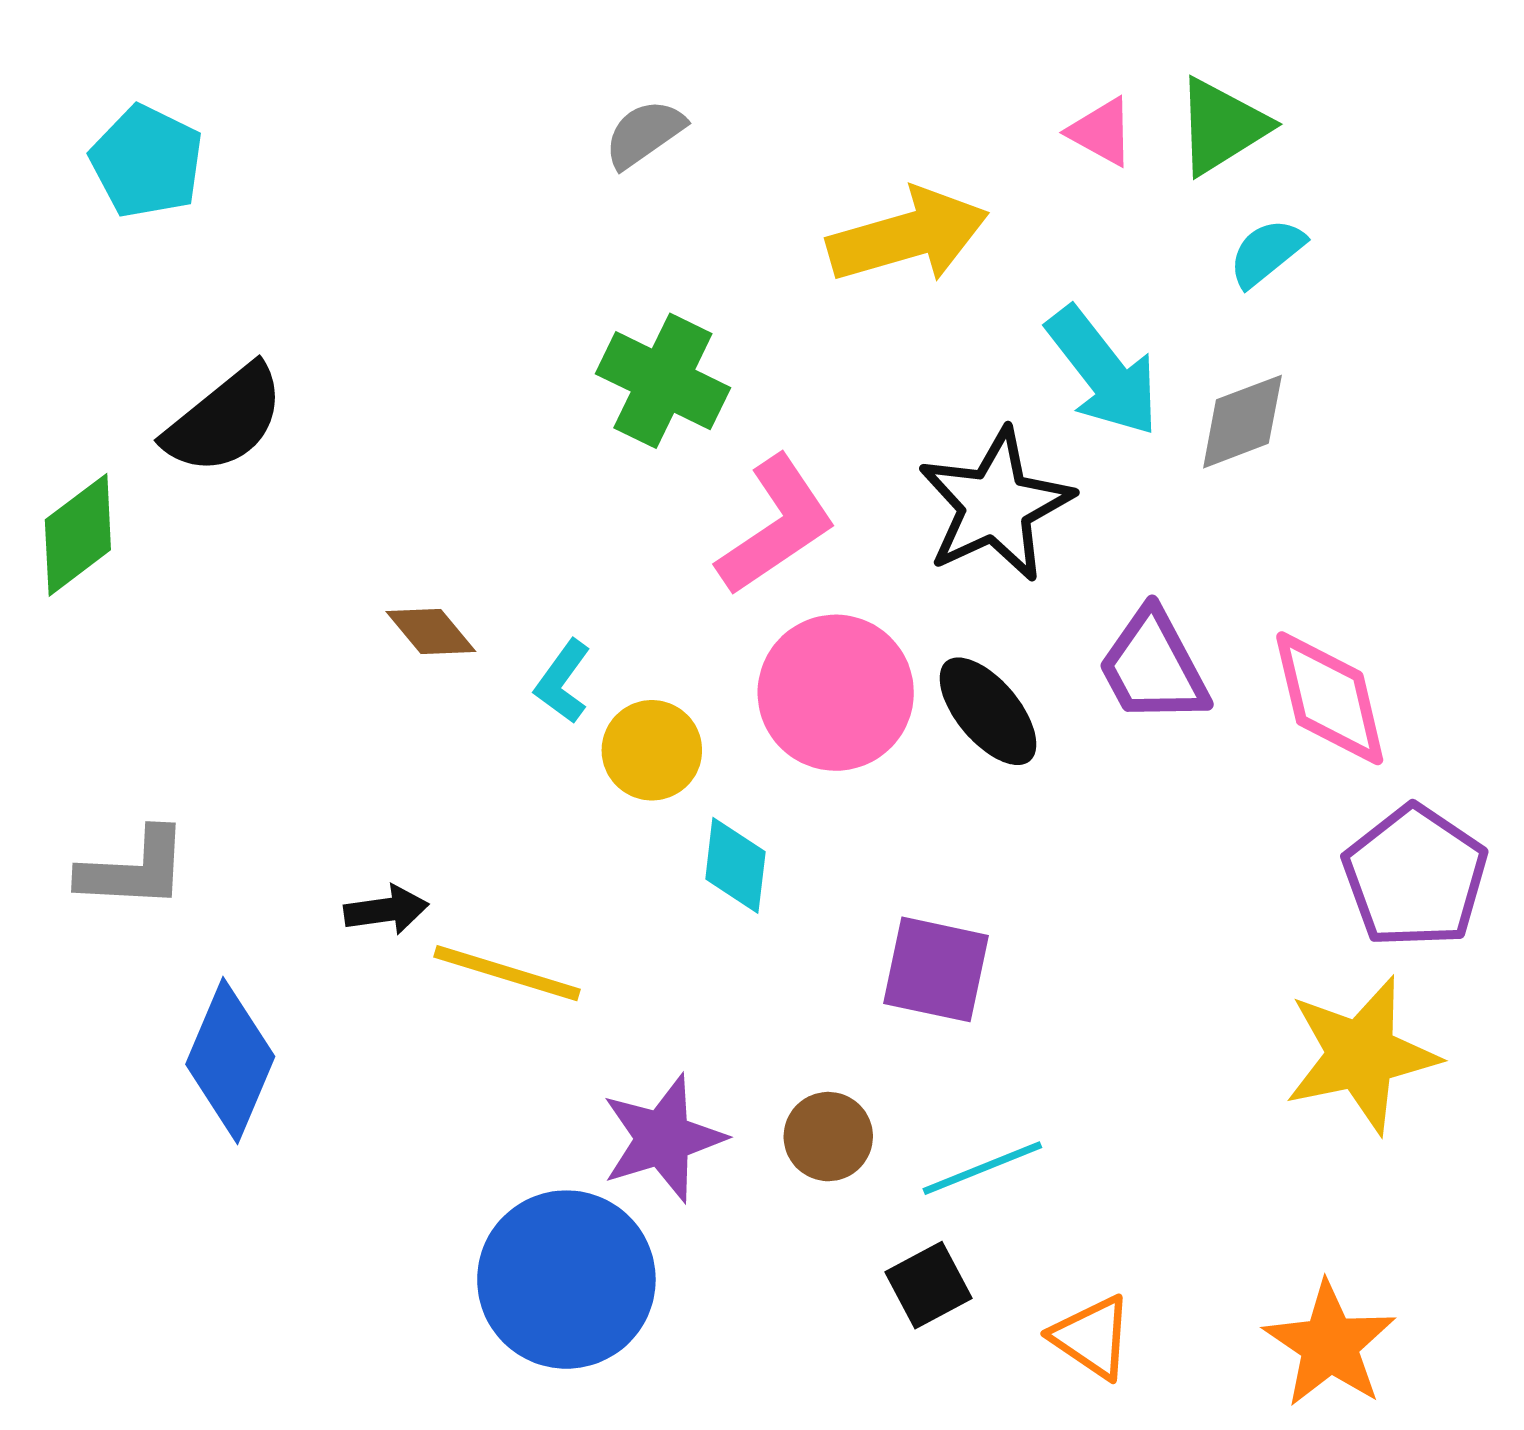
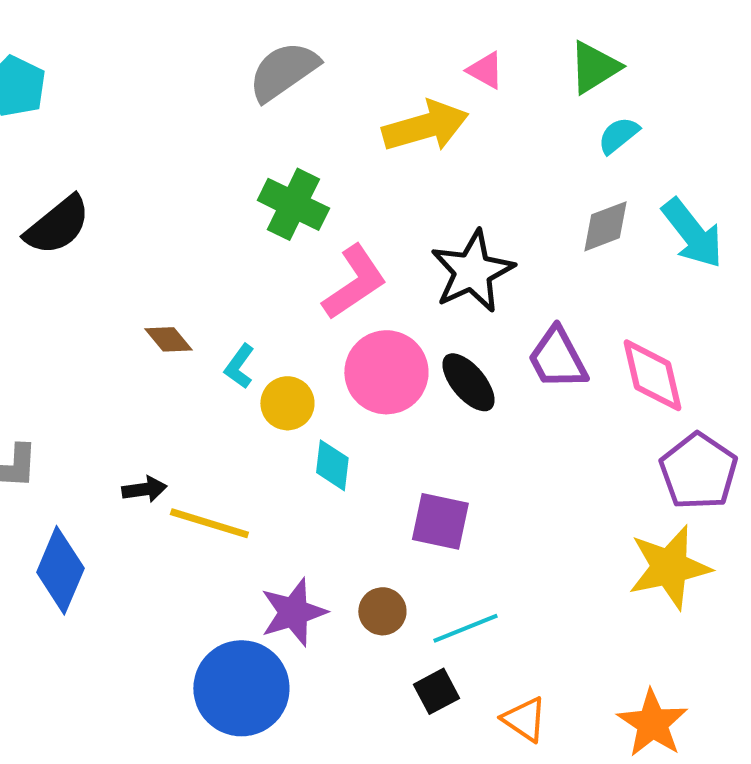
pink triangle: (1101, 132) -> (485, 70), moved
gray semicircle: (644, 134) -> (283, 71), size x1.6
cyan arrow: (1103, 371) -> (692, 233), moved

